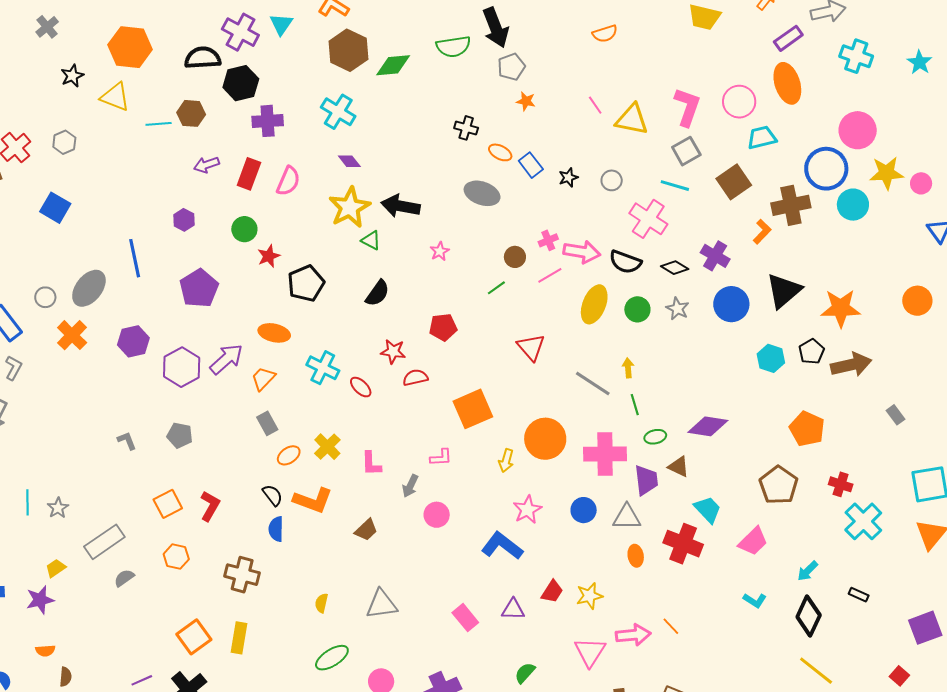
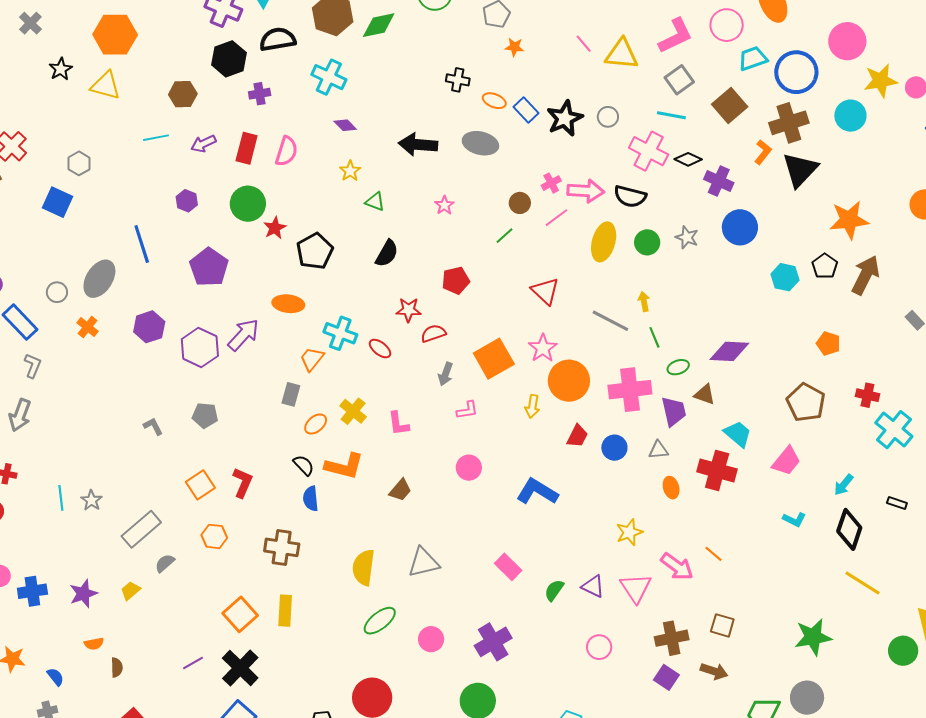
black semicircle: (203, 58) -> (278, 39), moved
pink L-shape: (687, 107) -> (676, 36), turned 51
purple cross: (268, 121) -> (260, 94), size x0.7
cyan line: (159, 124) -> (156, 138), moved
gray hexagon: (64, 142) -> (79, 163), moved
blue circle: (826, 169) -> (796, 72), moved
black star: (568, 177) -> (565, 118), size x1.8
black arrow: (401, 206) -> (418, 145), moved
yellow star: (350, 207) -> (350, 171), size x0.5
green circle: (244, 229) -> (248, 204), size x1.4
black diamond: (675, 268) -> (688, 159), moved
black triangle: (784, 291) -> (800, 170), moved
orange cross: (72, 335) -> (88, 327), size x0.7
brown arrow: (851, 365) -> (865, 275), turned -45
orange trapezoid: (263, 378) -> (312, 359), moved
gray rectangle: (267, 423) -> (291, 394), turned 50
orange pentagon: (807, 429) -> (828, 343), size x0.7
gray arrow: (410, 486) -> (446, 374), moved
pink star: (527, 510) -> (543, 348), moved
gray triangle: (627, 517) -> (658, 450), size x0.7
yellow trapezoid: (56, 568) -> (130, 591), moved
red trapezoid: (552, 592) -> (577, 436), moved
yellow semicircle: (321, 603) -> (364, 567), size x1.8
purple triangle: (513, 609) -> (593, 586), moved, turned 30
pink arrow: (633, 635) -> (677, 567), turned 48
green semicircle: (525, 673) -> (554, 590), moved

